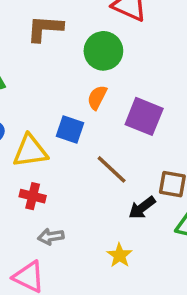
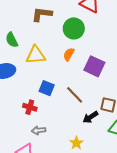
blue square: (70, 130) -> (47, 88), moved
yellow triangle: (30, 151) -> (36, 55), moved

